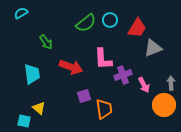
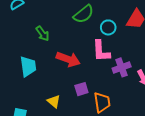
cyan circle: (110, 20) -> (108, 27), moved
yellow triangle: (39, 108) -> (54, 101), moved

